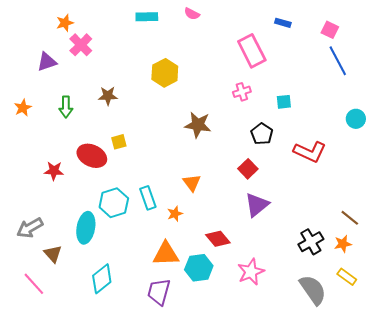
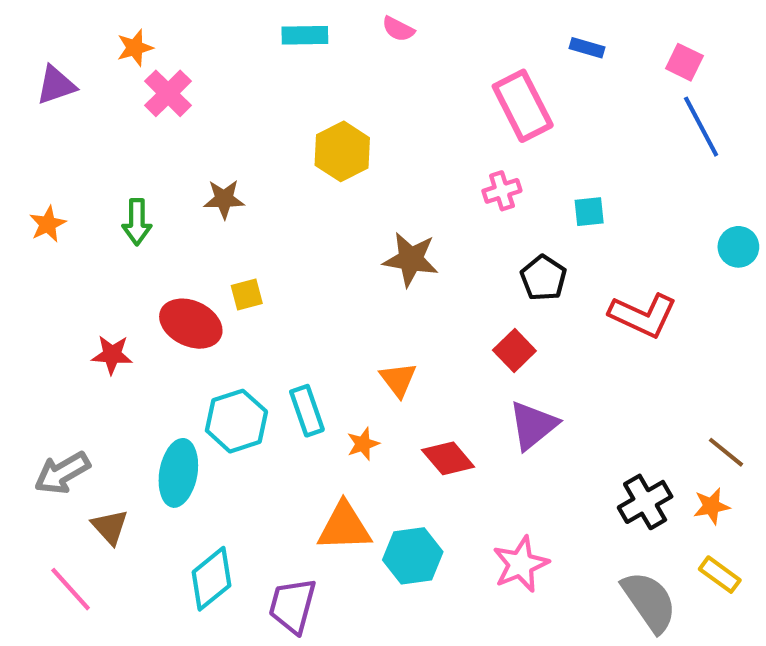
purple triangle: (47, 62) -> (56, 85), moved
red diamond: (218, 239) -> (448, 458), moved
purple trapezoid: (159, 292) -> (292, 606), moved

